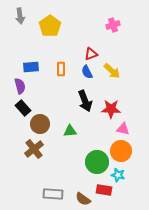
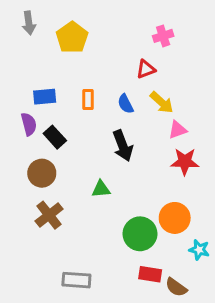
red triangle: (91, 54) -> (146, 69), moved
black rectangle: (23, 108) -> (55, 137), moved
red star: (111, 109) -> (185, 162), moved
brown circle: (40, 124) -> (42, 173), moved
pink triangle: (123, 129) -> (178, 130), moved, turned -32
cyan star: (118, 175) -> (199, 250), moved
brown semicircle: (83, 199) -> (176, 287), moved

